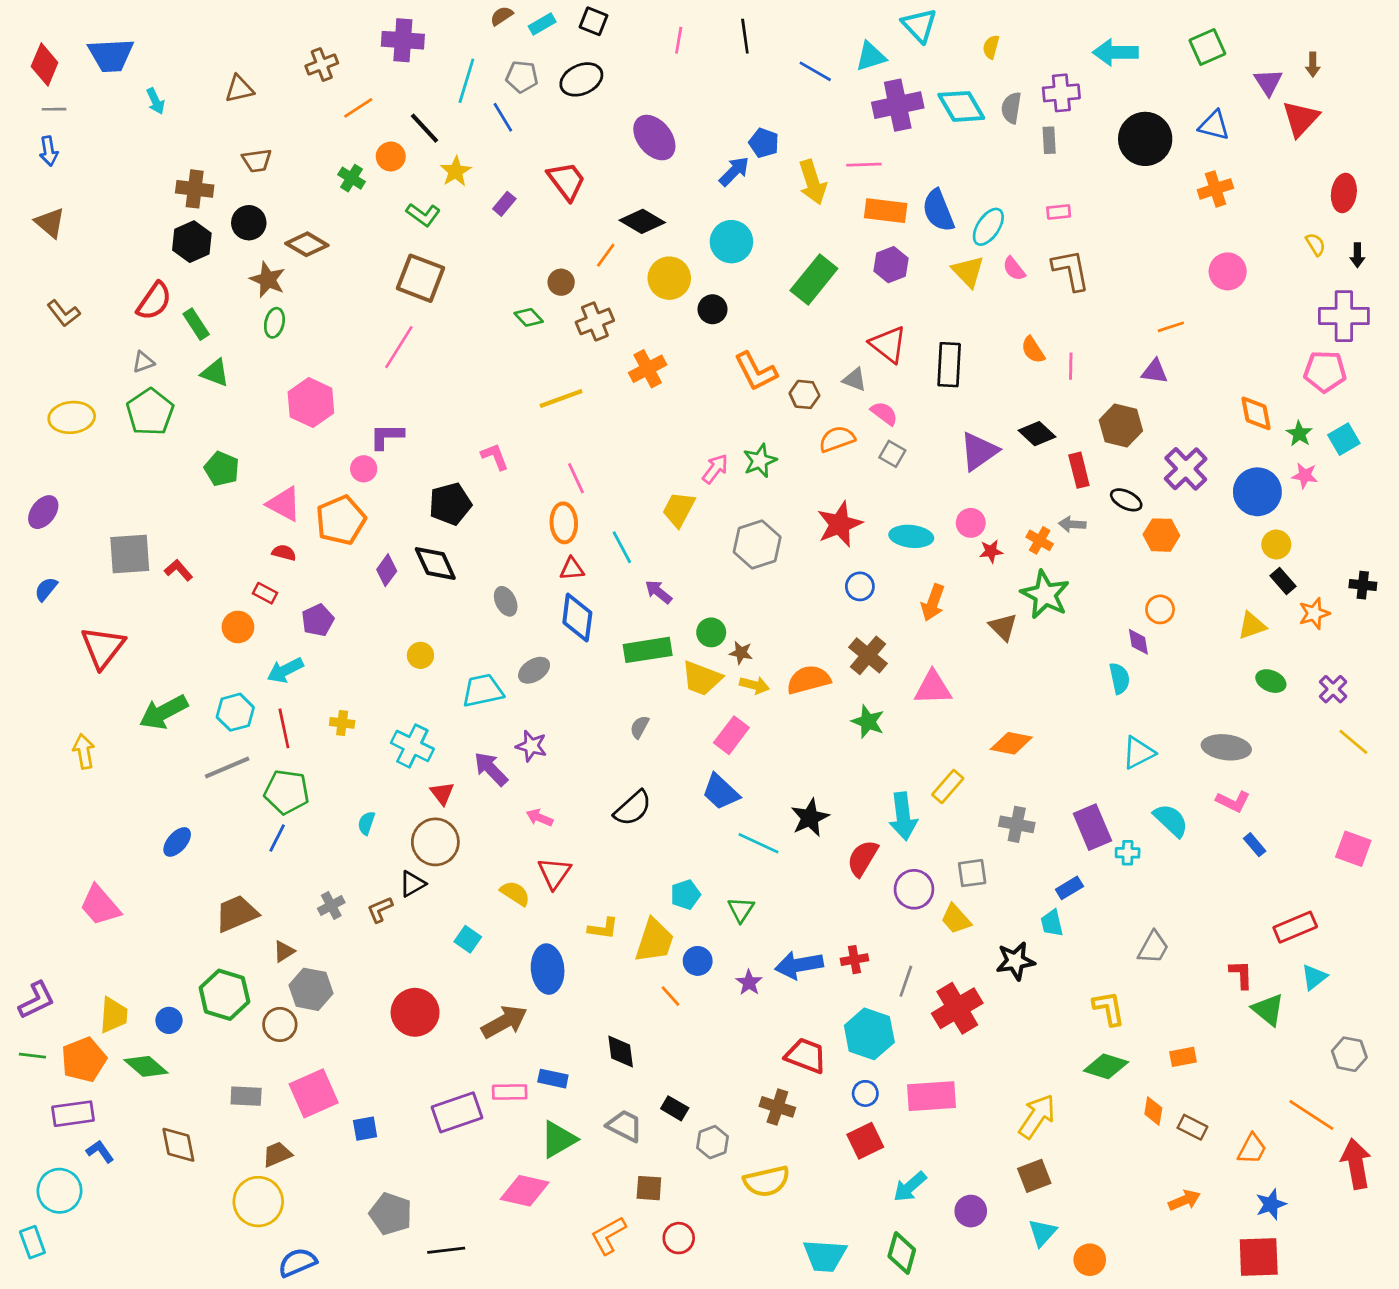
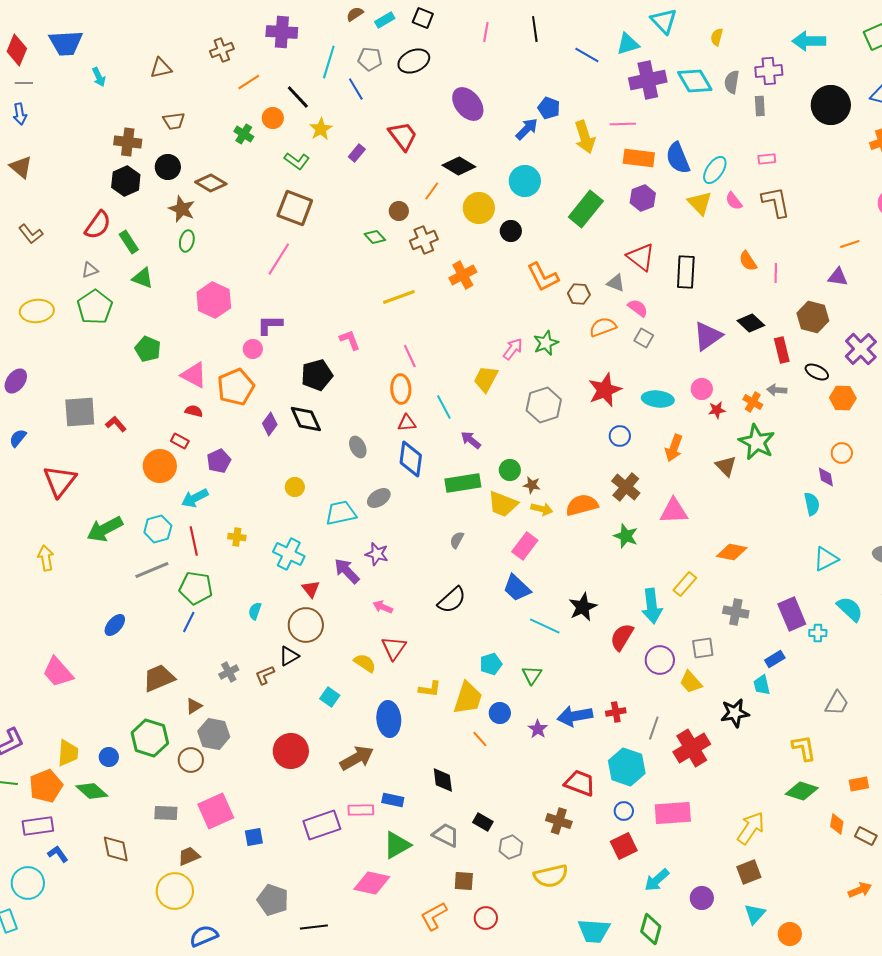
orange circle: (238, 627) -> (160, 466), size x1.4

